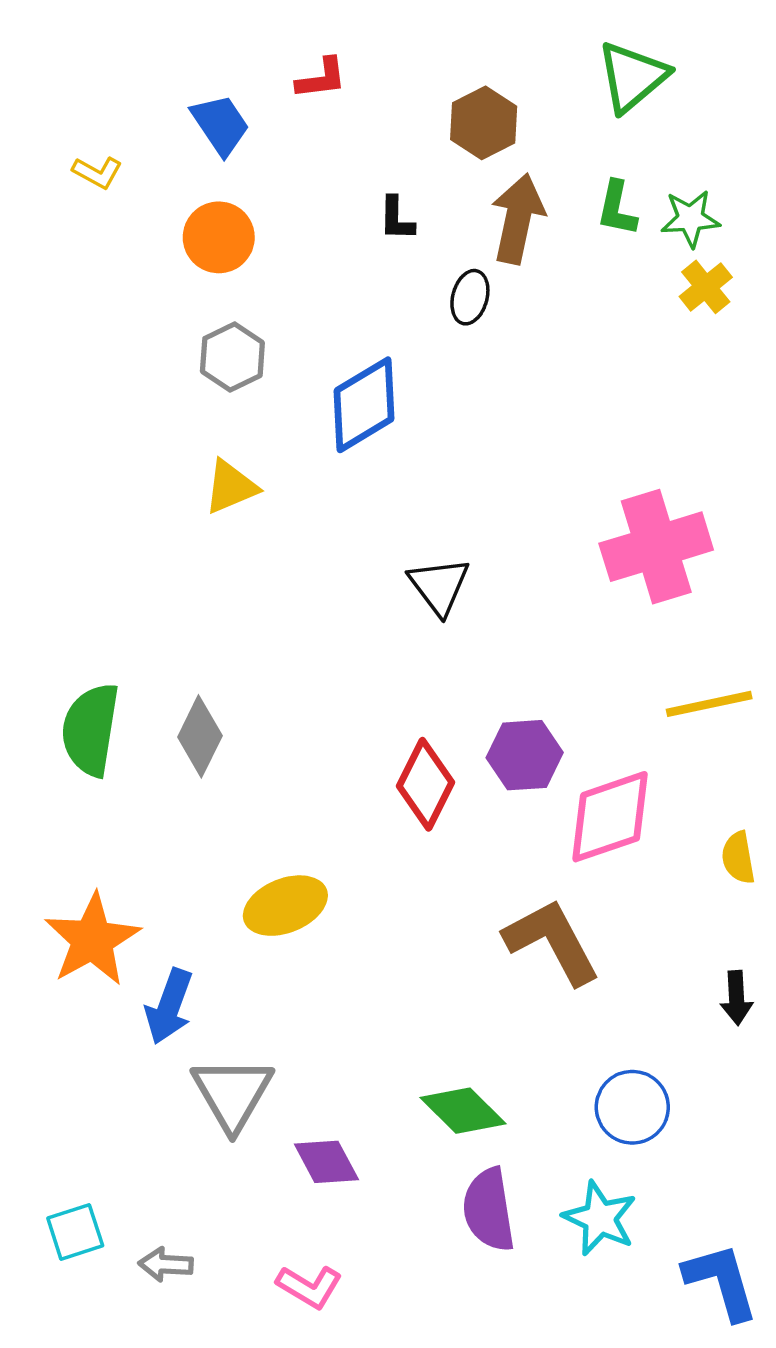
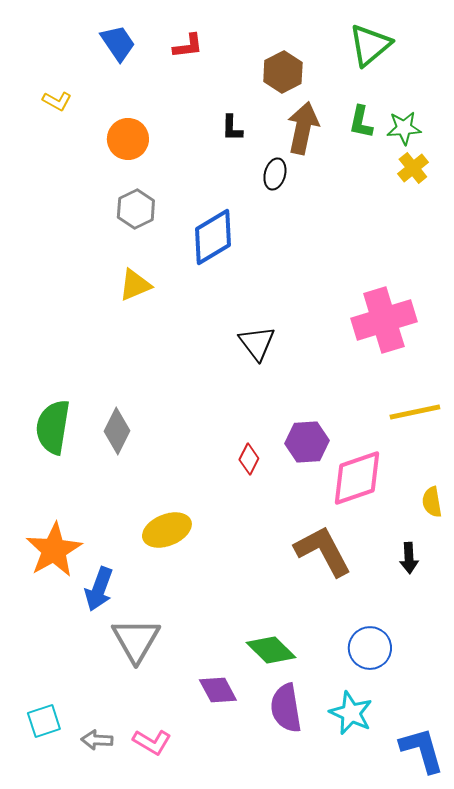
blue trapezoid: (220, 125) -> (118, 43), moved
red diamond: (426, 784) -> (249, 459), size x0.6
black arrow: (737, 998) -> (409, 558), moved
purple diamond: (326, 1162) -> (218, 690), moved
pink L-shape: (309, 1287) -> (152, 742), moved

